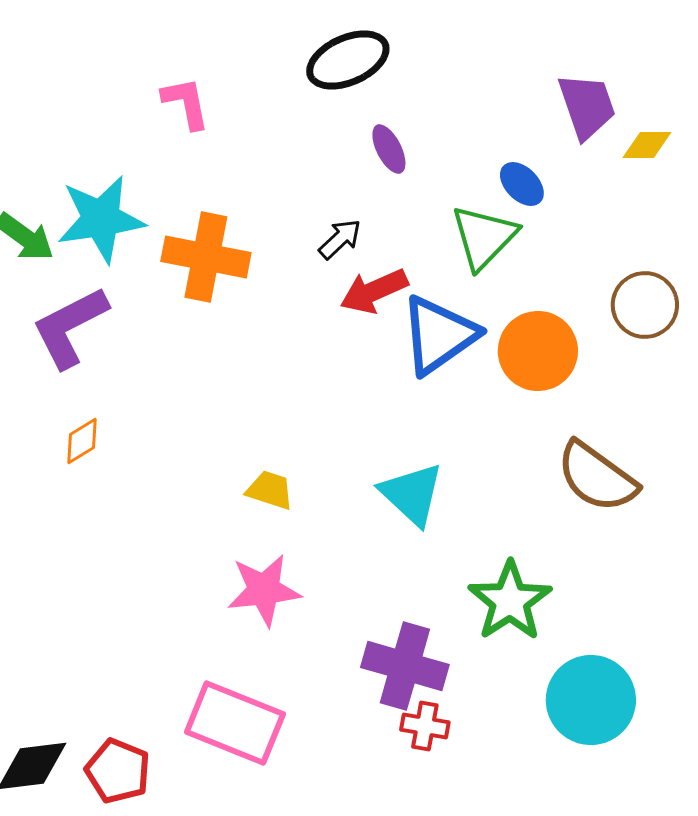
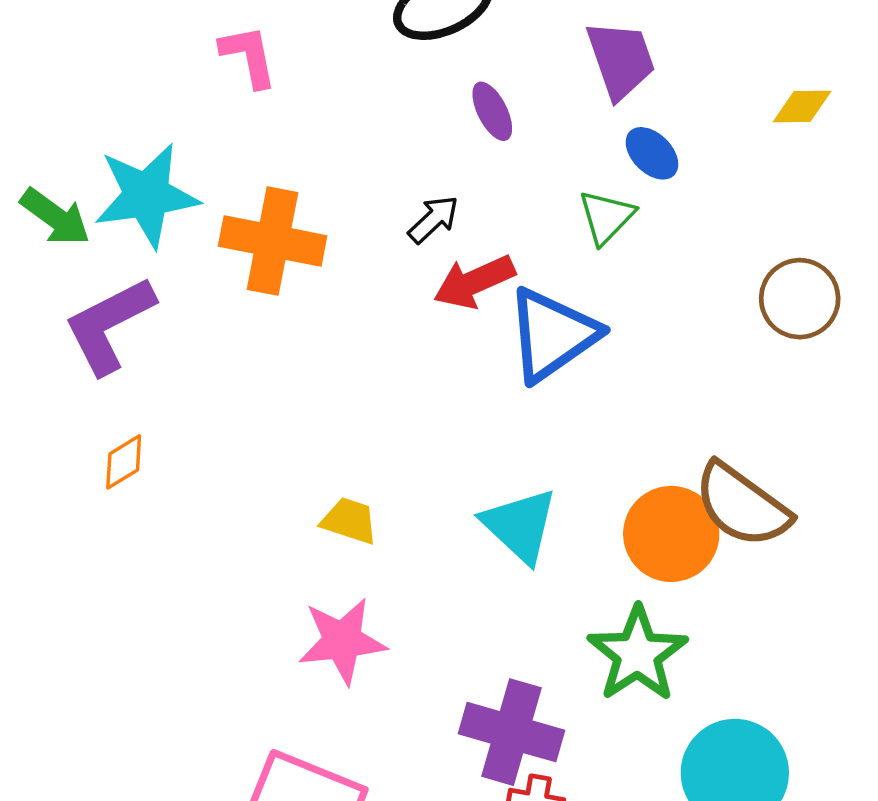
purple trapezoid: (587, 106) -> (621, 60), moved
green triangle: (484, 237) -> (606, 217), size x0.7
orange circle: (538, 351) -> (671, 534), moved

